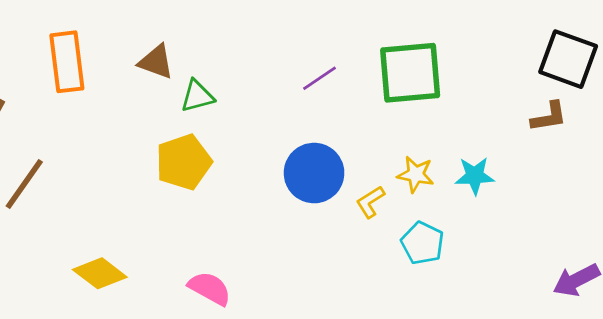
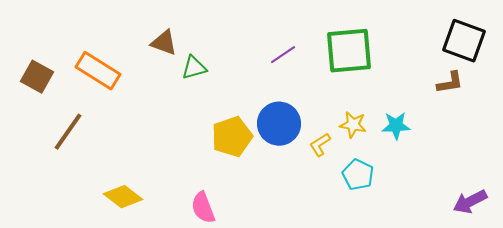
orange rectangle: (67, 62) -> (98, 71), moved, turned -51
yellow pentagon: (184, 162) -> (232, 137), moved
pink semicircle: (210, 288) -> (203, 208), turned -140

